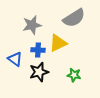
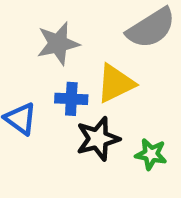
black star: (39, 72) -> (98, 139), moved

